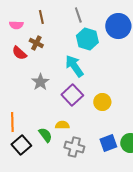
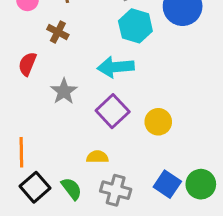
red semicircle: (19, 53) -> (27, 64), moved, turned 70
cyan arrow: (74, 66) -> (116, 67), turned -60
green semicircle: (45, 135) -> (72, 189), moved
blue square: (108, 143) -> (167, 184), turned -36

